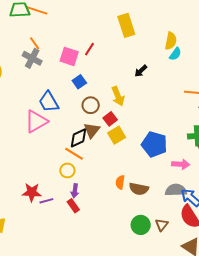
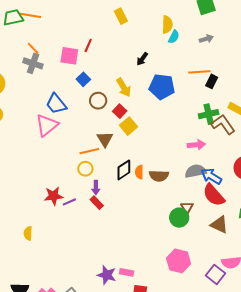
yellow rectangle: (126, 25) -> (121, 16), size x0.7
brown triangle: (92, 130) -> (105, 139), moved
black diamond: (79, 138) -> (124, 170), moved
blue pentagon: (154, 144) -> (162, 87), moved
orange line: (74, 154) -> (89, 151), turned -36
green circle: (141, 225) -> (179, 218), moved

